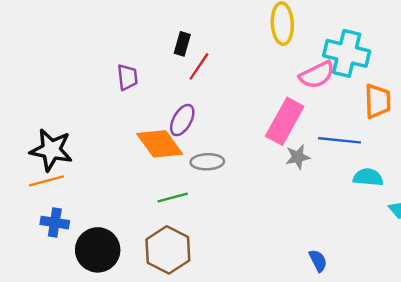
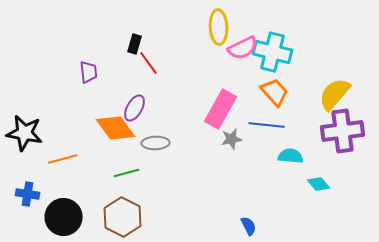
red line: (199, 66) -> (149, 63), turned -70
pink semicircle: (317, 75) -> (243, 48), moved
orange trapezoid: (378, 101) -> (275, 92), moved, turned -40
orange line: (46, 181) -> (63, 159), moved

